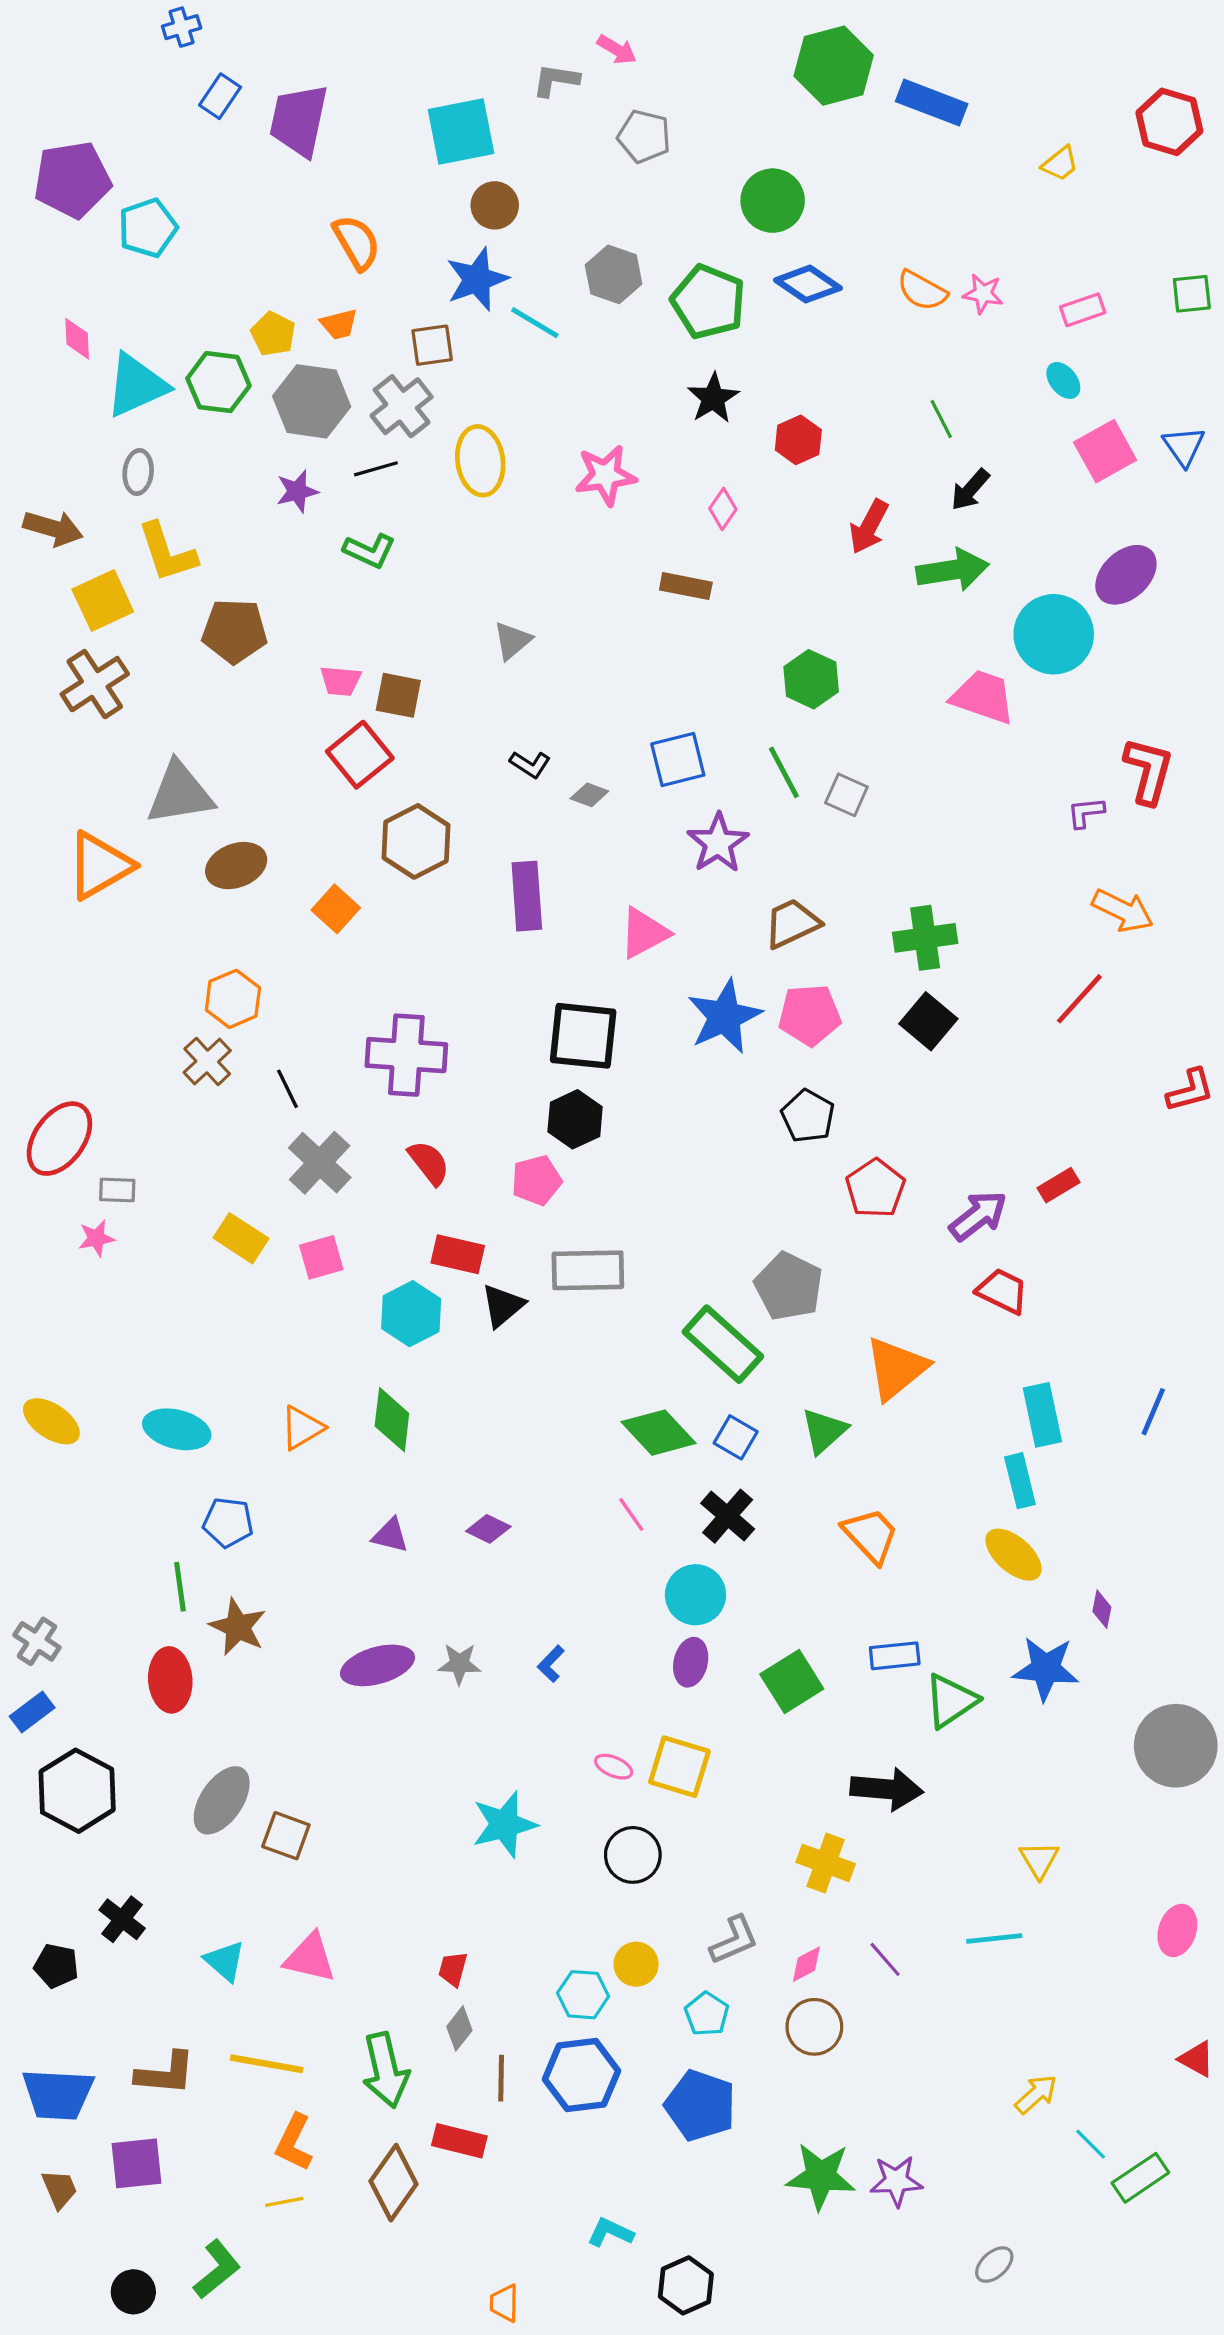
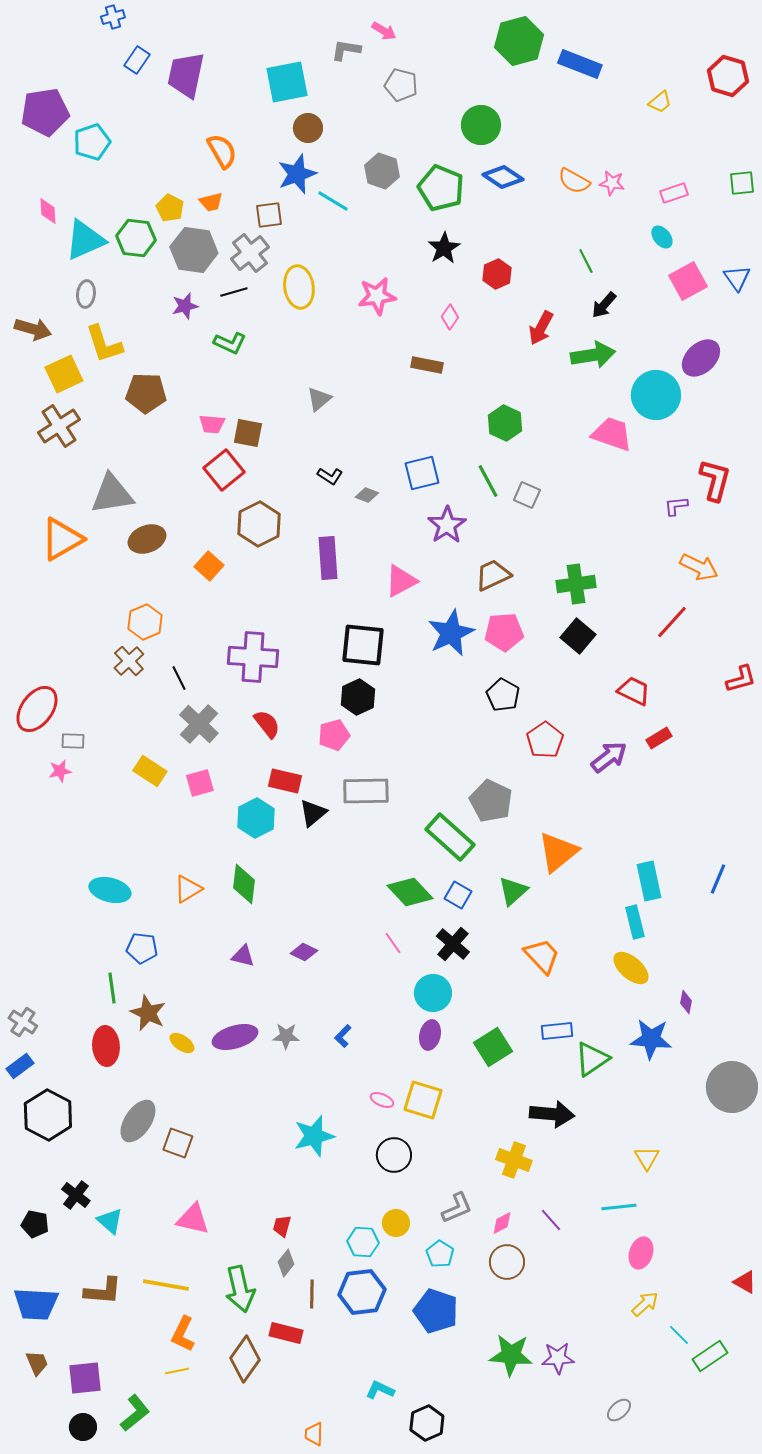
red trapezoid: (1002, 1291) -> (634, 691), moved
yellow ellipse: (51, 1421) -> (182, 1043), moved, size x0.7
pink ellipse: (1177, 1930) -> (641, 1253), moved
cyan triangle: (225, 1961) -> (110, 1221), moved
purple square: (137, 2163) -> (85, 1378), moved

